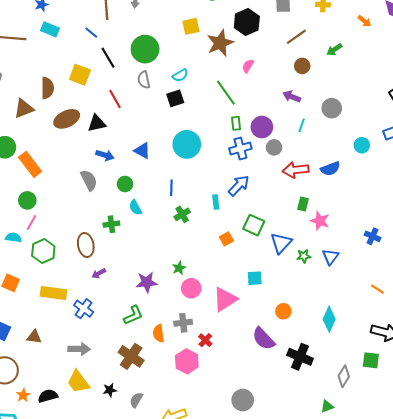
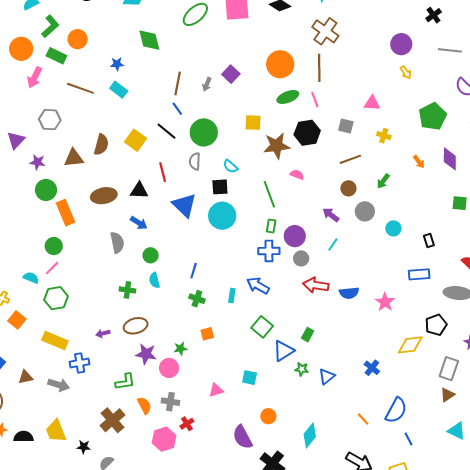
blue line: (91, 33) -> (177, 109), moved
green arrow: (334, 50) -> (383, 181), turned -35
black line: (108, 58) -> (166, 131), turned -35
pink semicircle: (248, 66) -> (297, 175), turned 64
cyan semicircle: (180, 75) -> (230, 166), turned 56
gray circle: (332, 108) -> (365, 211), moved
brown ellipse: (67, 119) -> (104, 196), moved
cyan circle: (187, 144) -> (222, 216), moved
cyan circle: (362, 145) -> (393, 228), moved
blue triangle: (142, 151) -> (184, 205), moved, size x1.5
blue arrow: (239, 186) -> (258, 286), turned -120
green rectangle: (303, 204) -> (308, 335), moved
green cross: (182, 214) -> (197, 299), turned 35
pink star: (320, 221) -> (385, 302), moved
orange square: (226, 239) -> (207, 334), moved
brown ellipse: (86, 245) -> (136, 326), moved, turned 70
pink circle: (191, 288) -> (169, 368), moved
pink triangle: (225, 299) -> (216, 390), size x0.6
blue cross: (84, 309) -> (80, 363), turned 30
orange semicircle: (159, 333) -> (144, 405), turned 144
brown triangle: (34, 337) -> (25, 377), turned -35
gray arrow: (79, 349) -> (59, 385), moved

